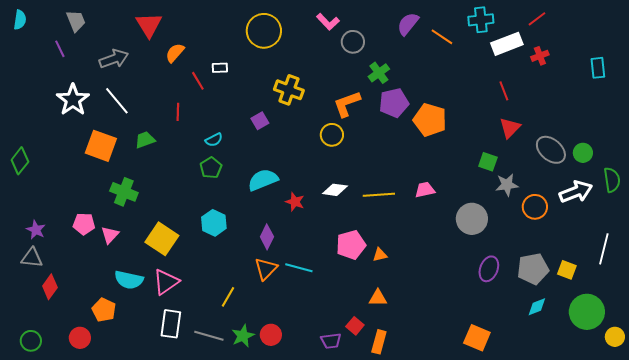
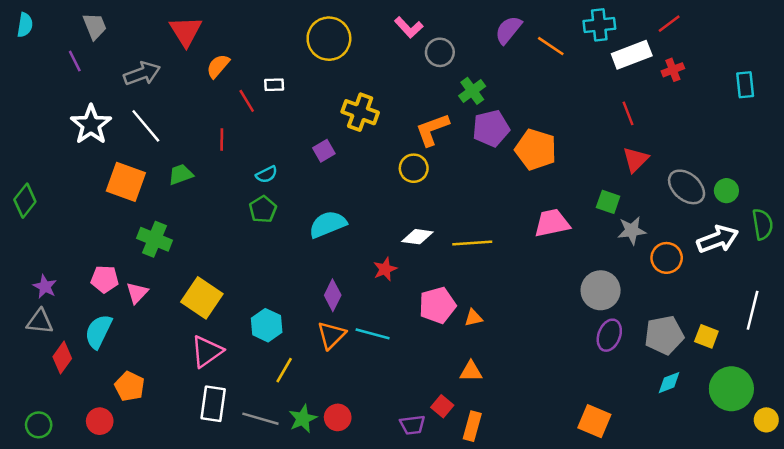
pink trapezoid: (425, 190) -> (552, 223), moved, size x1.4
red star: (295, 202) -> (385, 269), moved, turned 30
gray circle: (472, 219) -> (601, 290), moved
cyan hexagon: (214, 223) -> (267, 325), moved
cyan semicircle: (129, 280) -> (98, 331), moved, turned 104

